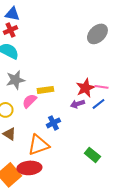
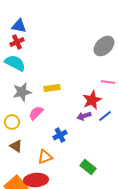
pink line: (101, 87) -> (108, 82), moved
yellow rectangle: (45, 90) -> (52, 88), moved
orange triangle: (38, 145) -> (45, 157), size x0.7
green rectangle: (92, 155) -> (88, 167), moved

